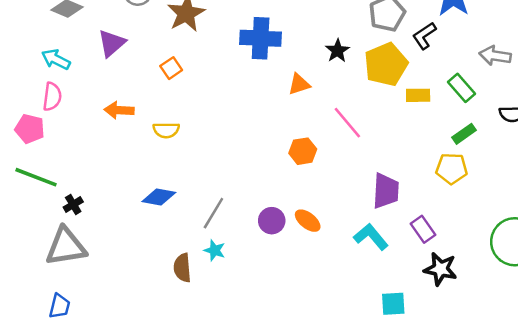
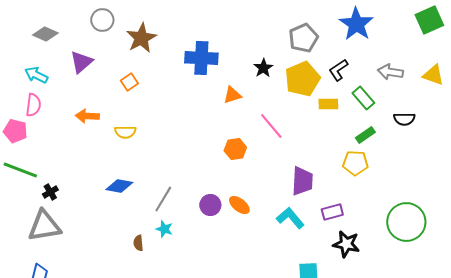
black L-shape: (424, 36) -> (338, 70), moved
purple rectangle: (423, 229) -> (332, 212), turned -70
brown semicircle: (182, 268) -> (138, 243), size x0.7

